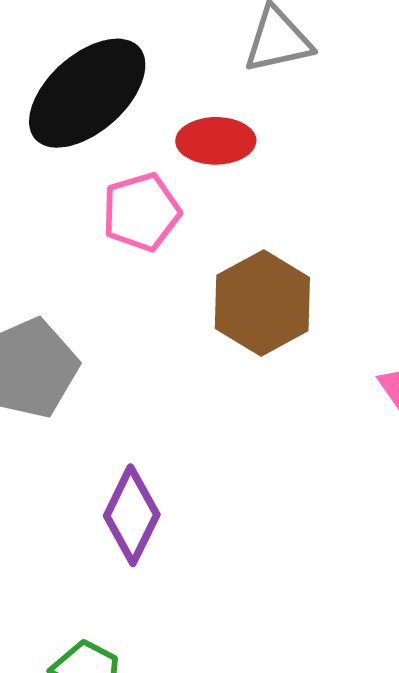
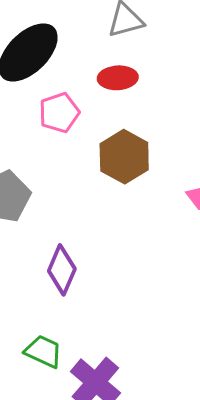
red ellipse: (216, 141) -> (118, 78), moved

